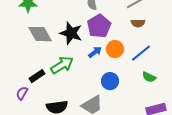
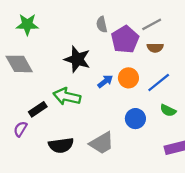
purple pentagon: (99, 26) -> (125, 40), moved
gray diamond: (40, 34) -> (19, 64), moved
green arrow: (62, 65) -> (67, 96), turned -135
blue circle: (110, 81) -> (135, 119), moved

